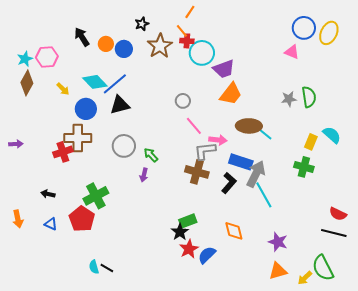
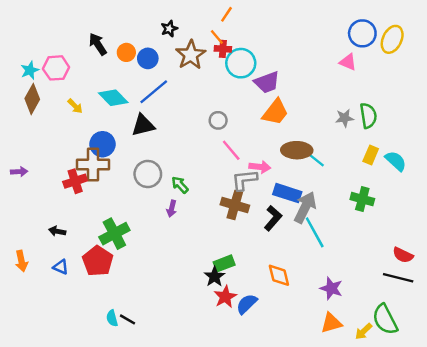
blue line: (115, 84) -> (154, 92), moved
blue circle: (86, 109) -> (102, 144), moved
yellow rectangle: (311, 142) -> (371, 155), moved

